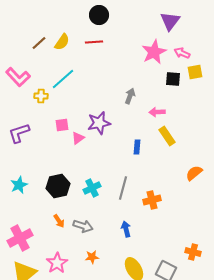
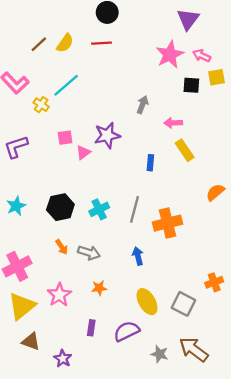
yellow cross: (41, 96) -> (41, 105), turned 32
orange cross: (152, 200) -> (168, 223), size x1.4
orange cross: (193, 252) -> (214, 282), turned -35

